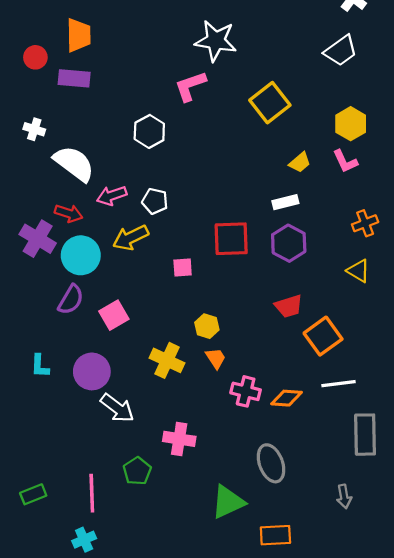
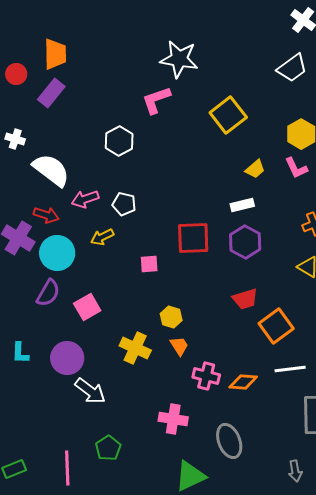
purple rectangle: (74, 78) -> (51, 93), turned -56
yellow arrow: (131, 238) -> (102, 237), size x0.7
pink cross: (179, 439) -> (173, 419), moved

